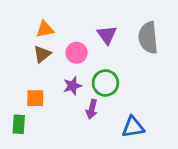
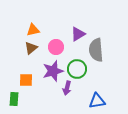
purple triangle: (107, 35) -> (78, 34), turned 35
gray semicircle: (148, 38) -> (96, 50), moved
purple star: (72, 86) -> (53, 71), size x1.5

